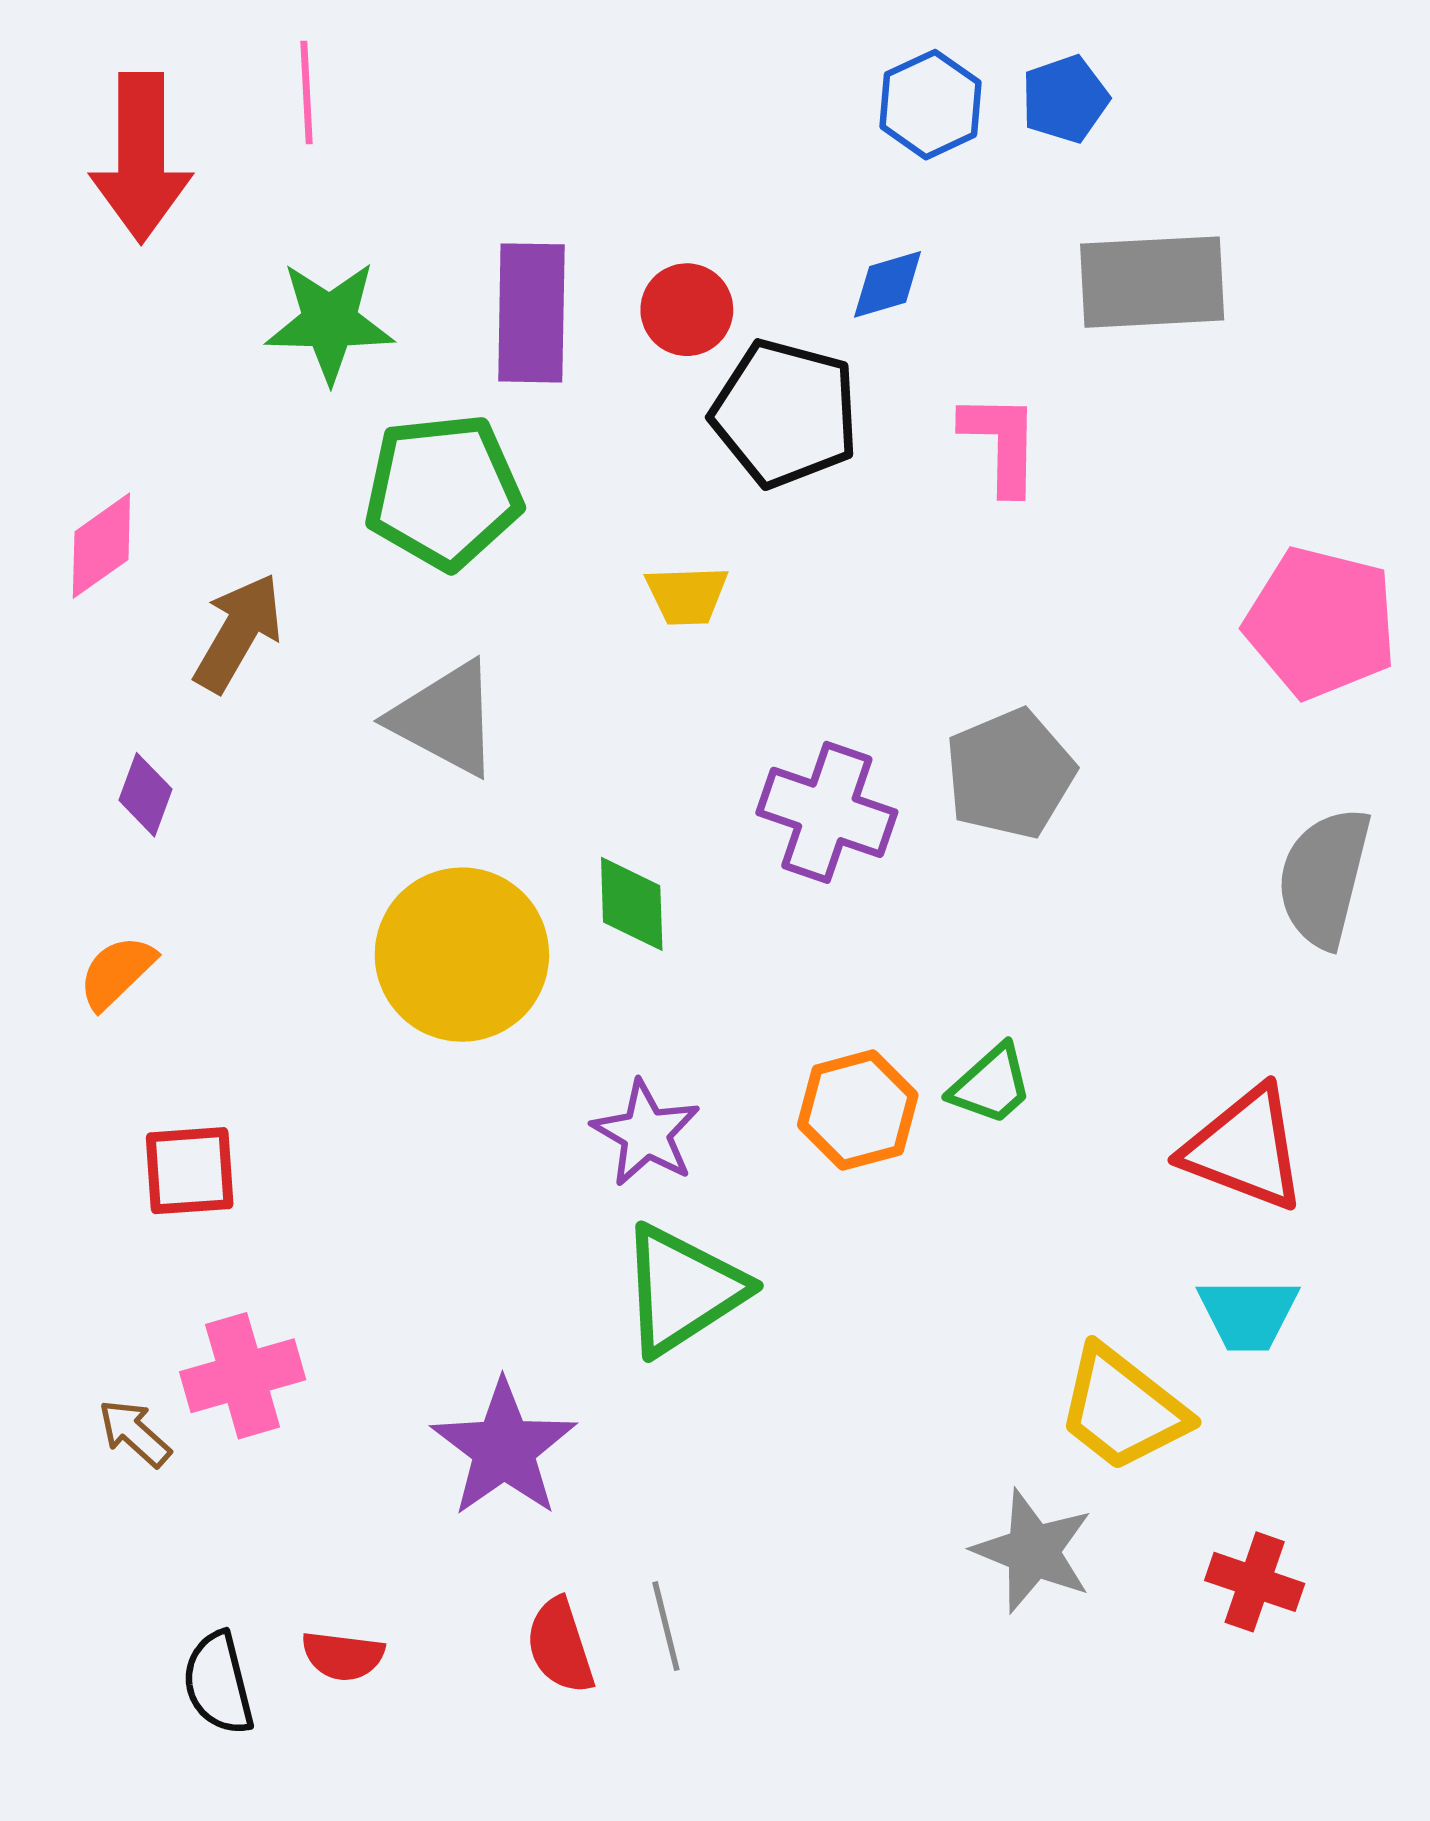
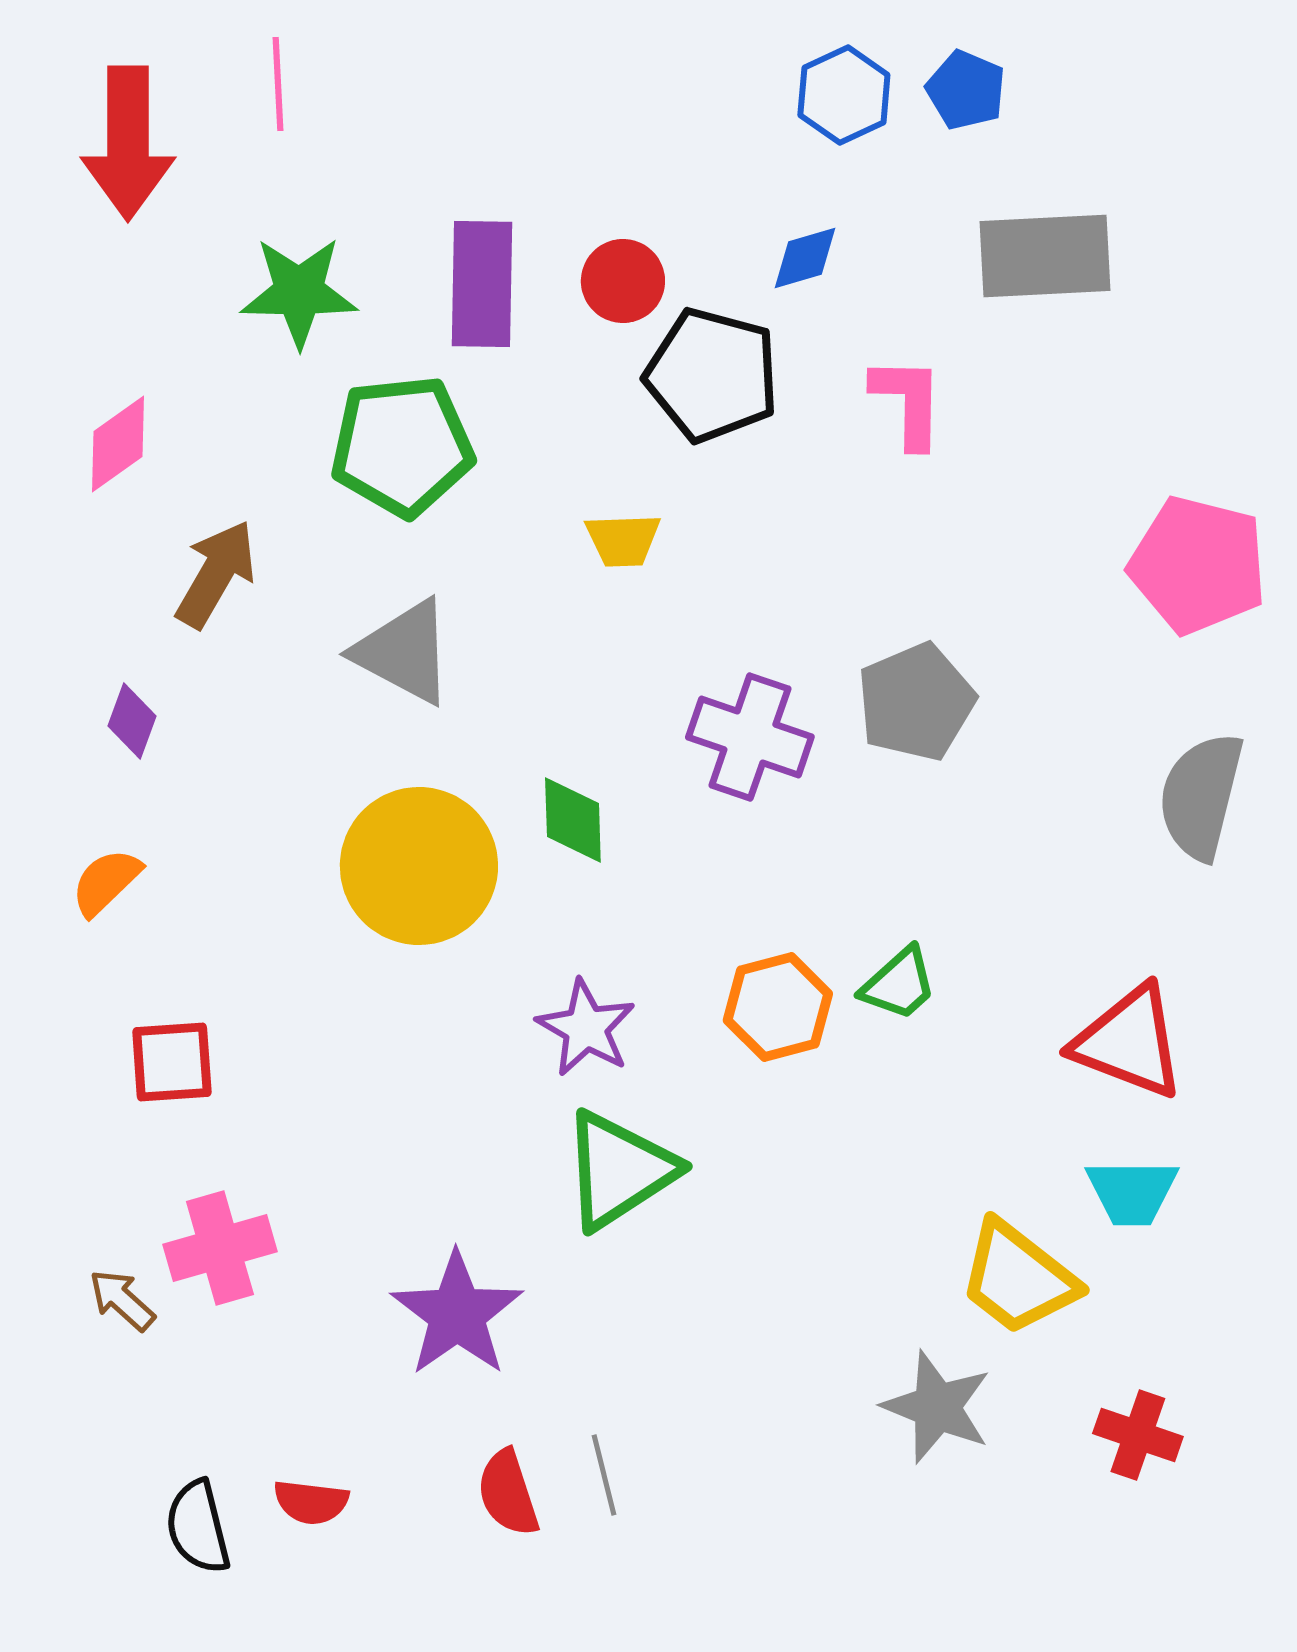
blue pentagon: (1065, 99) -> (966, 90), turned -30
pink diamond: (101, 546) -> (118, 444), moved

